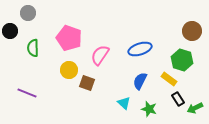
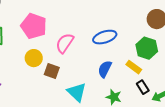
cyan triangle: (124, 103) -> (77, 92), moved, size x1.5

